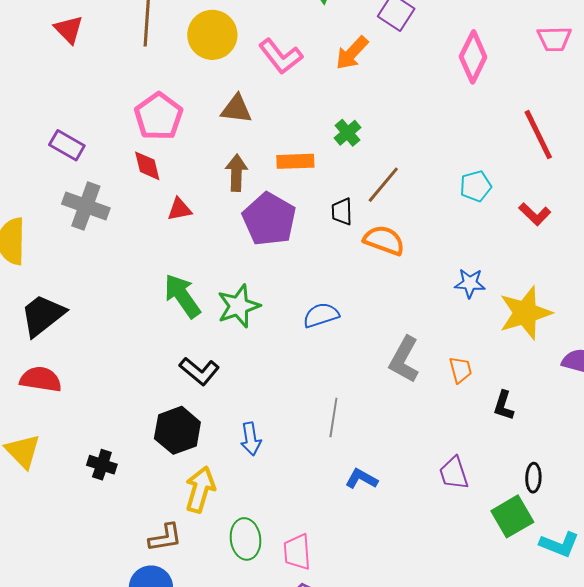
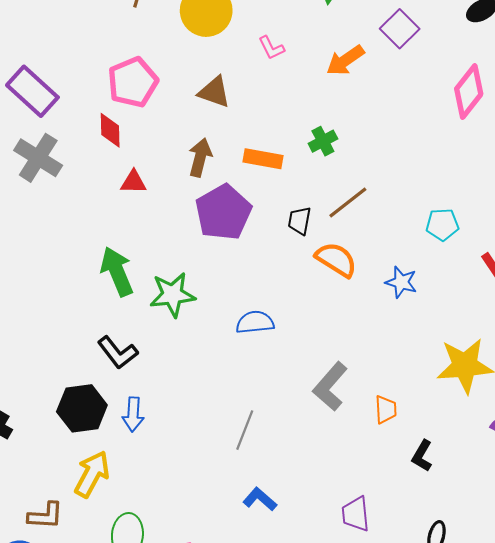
pink L-shape: (281, 56) -> (271, 48), size x0.6
purple rectangle: (67, 145) -> (32, 91), size x1.4
blue star: (470, 283) -> (401, 282), moved
blue arrow: (251, 439) -> (133, 414), moved

